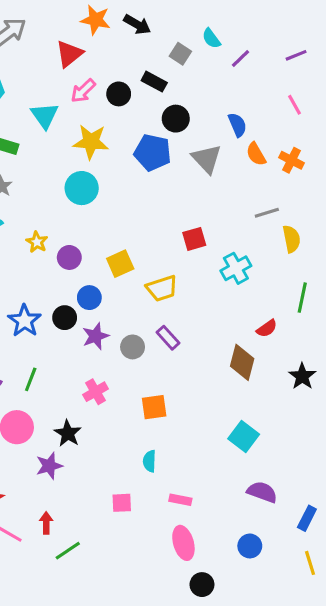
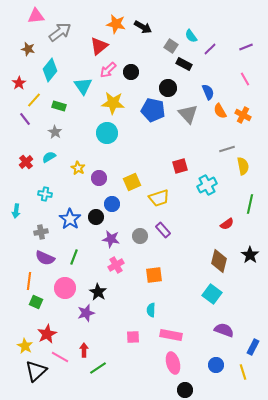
black rectangle: (154, 82) -> (184, 64), moved
purple star: (96, 336) -> (111, 239), moved, turned 30
brown diamond: (242, 362) -> (219, 261), moved
pink rectangle: (180, 500) -> (171, 335), size x1.5
yellow line: (310, 563) -> (243, 372), moved

